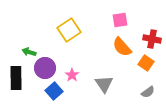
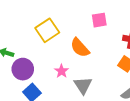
orange semicircle: (122, 47) -> (80, 48), moved
pink star: (72, 75) -> (62, 71), moved

